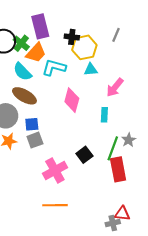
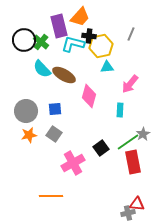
orange trapezoid: (36, 53) -> (80, 17), moved
cyan L-shape: (54, 67) -> (73, 44), moved
brown ellipse: (24, 96) -> (64, 75), moved
blue square: (32, 124) -> (55, 109), moved
gray square: (35, 140) -> (54, 134), turned -35
green line: (113, 148) -> (128, 142), turned 35
orange line: (55, 205) -> (51, 196), moved

